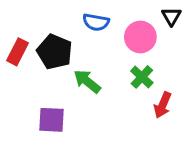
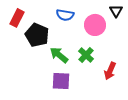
red rectangle: (18, 52) -> (17, 18), moved
green cross: (142, 77) -> (86, 55), moved
purple square: (52, 120) -> (61, 81), moved

